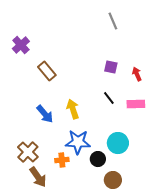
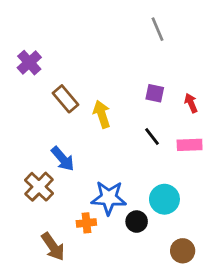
yellow arrow: (73, 109) -> (102, 114), moved
brown cross: (28, 152) -> (39, 187), moved
brown circle: (113, 180) -> (183, 251), moved

